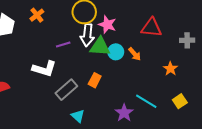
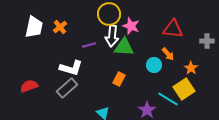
orange cross: (37, 15) -> (60, 27), moved
cyan circle: (116, 52) -> (154, 65), moved
orange arrow: (135, 54) -> (168, 54), moved
gray rectangle: (66, 90) -> (67, 88), moved
yellow square: (180, 101) -> (184, 89), moved, size x1.5

